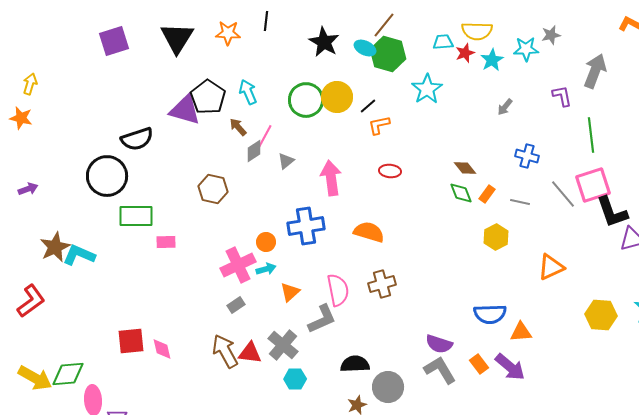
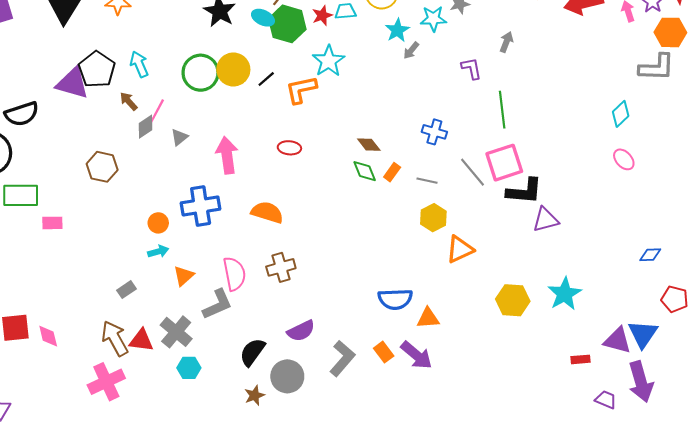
red star: (465, 53) -> (322, 16), moved
gray arrow: (595, 71) -> (506, 42), size x0.6
gray arrow: (505, 107) -> (411, 50), moved
orange L-shape: (379, 125) -> (301, 90), moved, size x1.4
black L-shape: (612, 212) -> (524, 191), turned -66
yellow hexagon: (496, 237) -> (433, 218), moved
pink cross: (238, 265) -> (106, 382), moved
purple semicircle: (439, 344) -> (301, 331), moved, turned -44
black semicircle: (355, 364) -> (252, 352), turned -52
gray L-shape: (440, 370) -> (342, 358), turned 72

